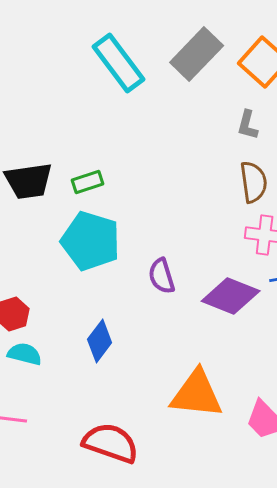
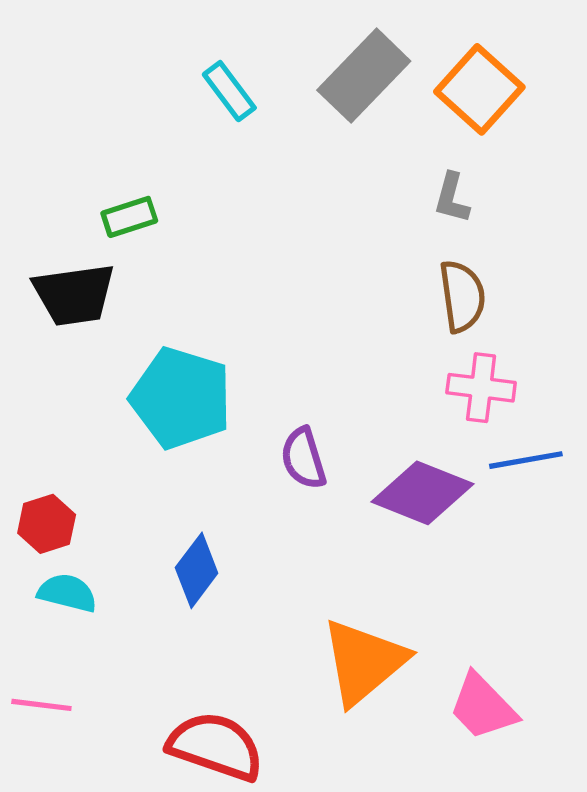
cyan rectangle: (119, 63) -> (229, 91), size x0.6
green rectangle: (88, 182) -> (129, 217), moved
orange triangle: (197, 394) -> (364, 662), turned -46

